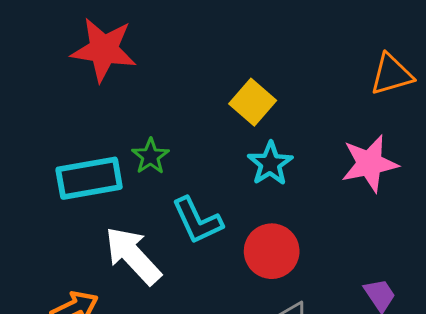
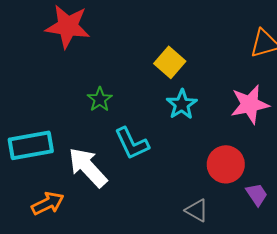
cyan rectangle: (89, 178) -> (31, 145), moved
red circle: (272, 251) -> (226, 164), moved

